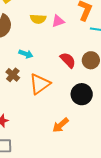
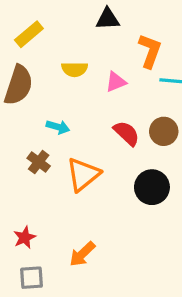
pink triangle: (58, 21) -> (116, 82), moved
orange arrow: (61, 125) -> (82, 254), moved

